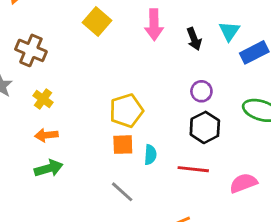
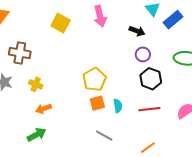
black arrow: (194, 39) -> (137, 31), moved, turned -35
green arrow: (49, 168) -> (37, 135), moved

